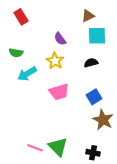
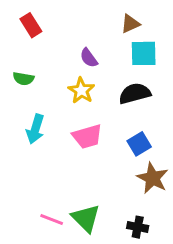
black semicircle: (91, 63) -> (135, 93), size x1.5
cyan arrow: (27, 74) -> (35, 129), moved, turned -42

